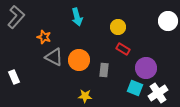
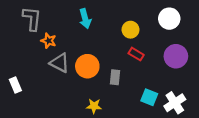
gray L-shape: (16, 17) -> (32, 19), moved, turned -35
white circle: (168, 21) -> (169, 19), moved
purple circle: (146, 68) -> (176, 56), moved

